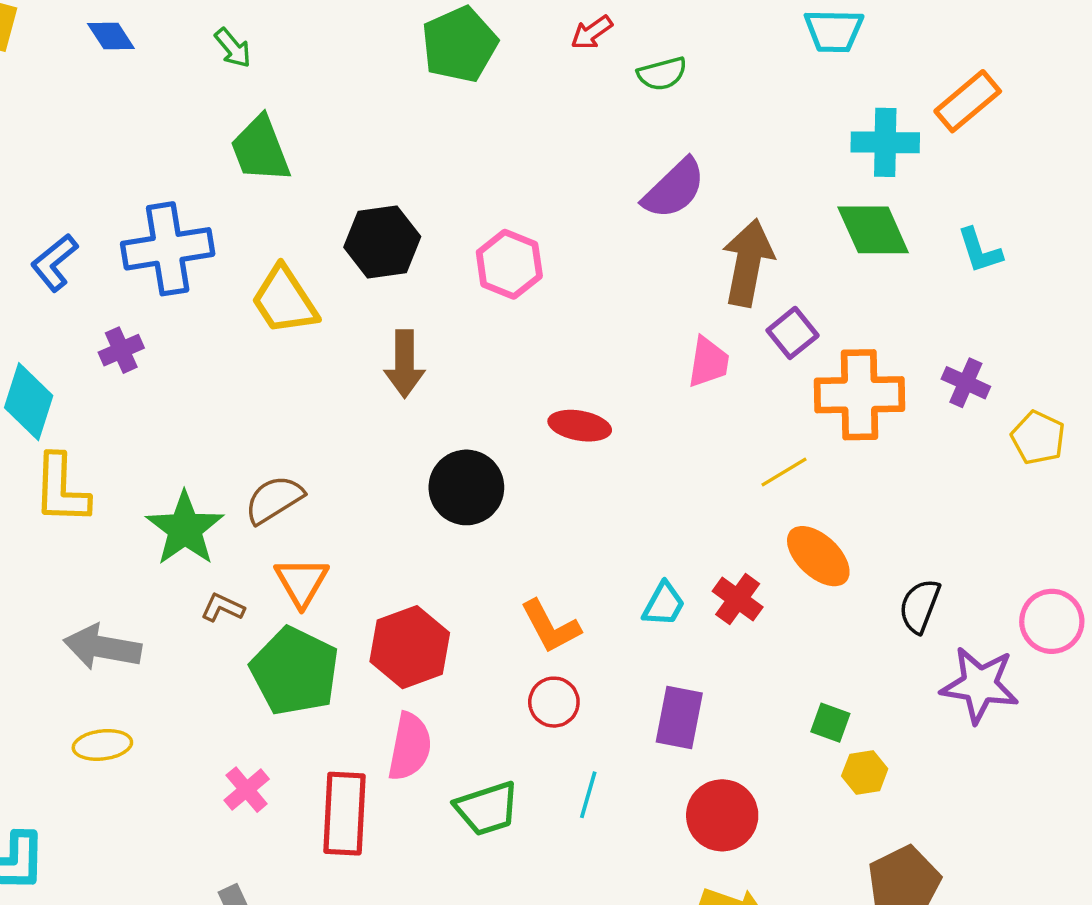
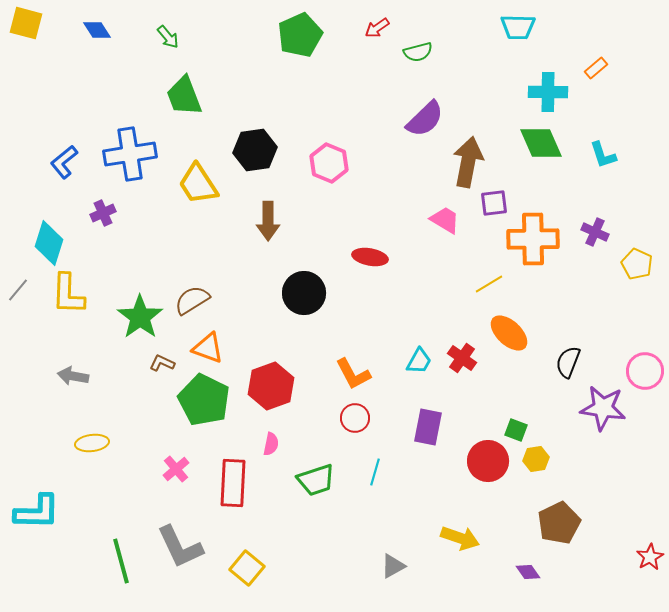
orange rectangle: (968, 101) -> (596, 68), size x0.6
purple square: (793, 333) -> (494, 203), turned 32
pink trapezoid: (708, 362) -> (445, 220), turned -68
orange triangle: (302, 582) -> (208, 348), turned -40
gray arrow: (102, 647) -> (73, 376), moved, size x0.7
pink semicircle: (410, 747) -> (271, 444), size x0.6
red circle: (722, 815) -> (488, 461), moved

